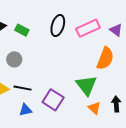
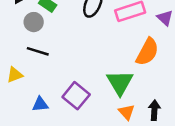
gray circle: (14, 59) -> (34, 22), moved
black line: (22, 88) -> (38, 51), moved

